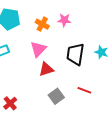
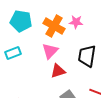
orange cross: (42, 24) -> (54, 26), size x1.5

